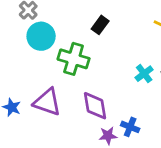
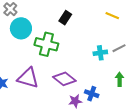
cyan cross: (144, 74) -> (100, 53), turned 32
purple diamond: (95, 106) -> (64, 79), turned -40

